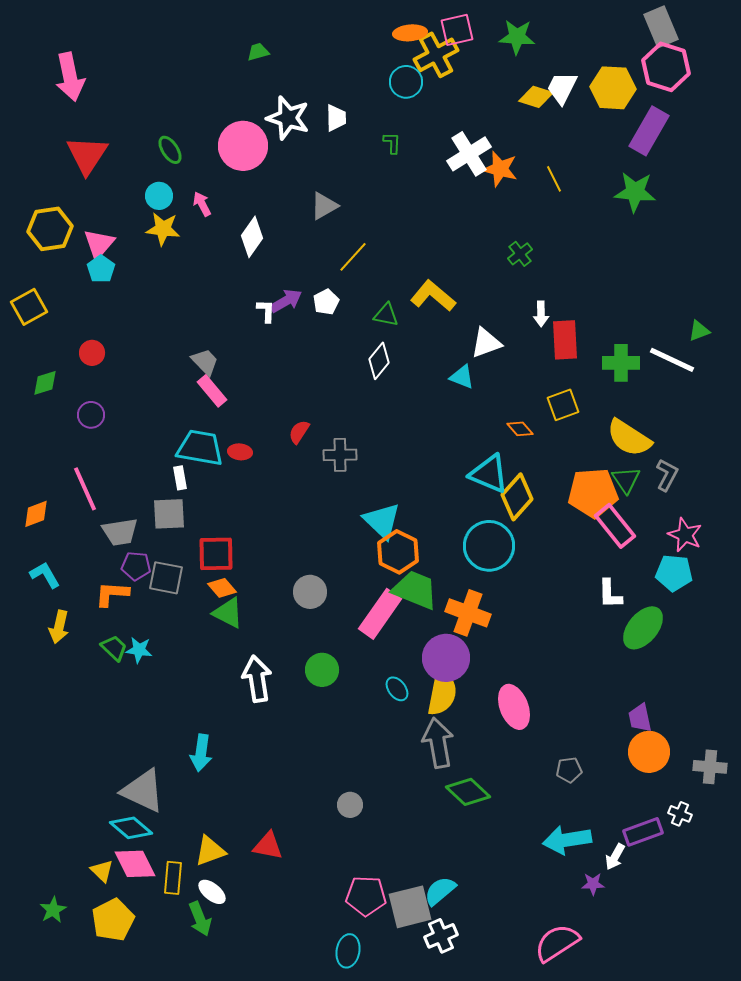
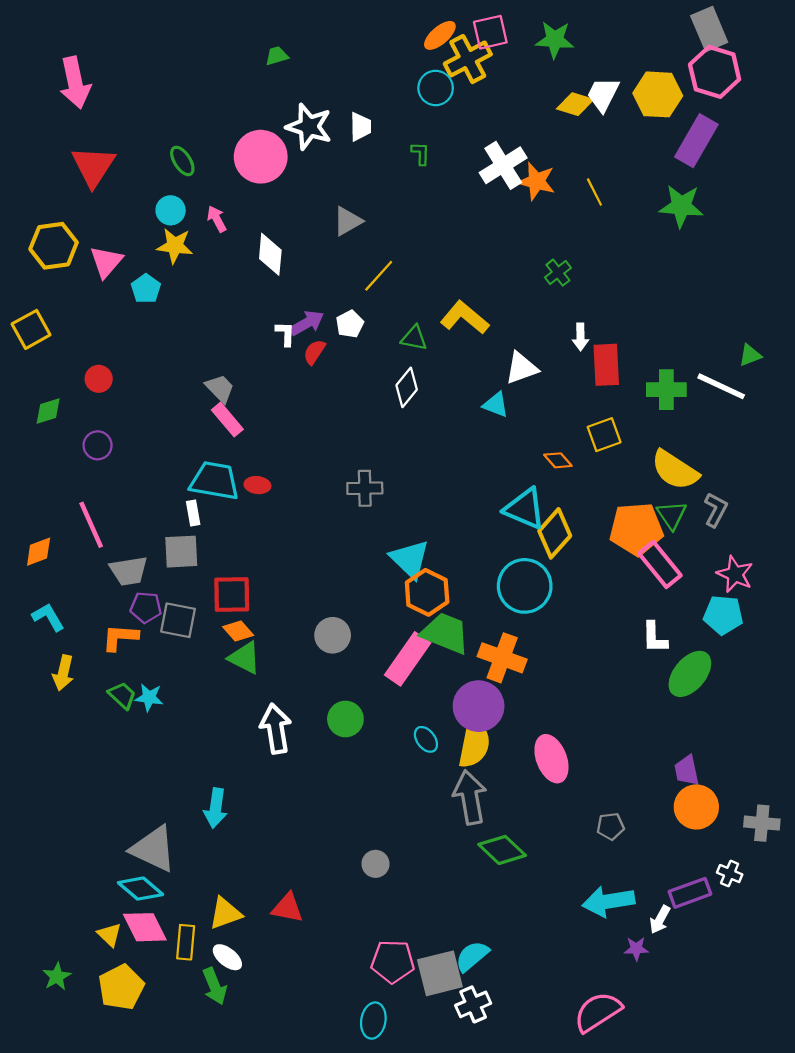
orange ellipse: (410, 33) -> (440, 35), turned -36
white diamond: (252, 237) -> (270, 254), turned -30
cyan pentagon: (101, 269) -> (146, 289), moved
red semicircle: (299, 432) -> (314, 352), moved

